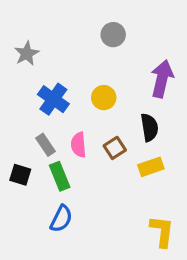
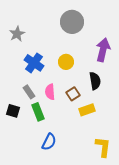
gray circle: (113, 35) -> (72, 22), size x1.5
yellow rectangle: (151, 167) -> (87, 110), moved
blue semicircle: (61, 219) -> (49, 142), moved

